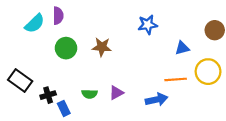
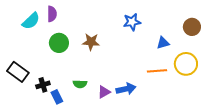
purple triangle: (116, 93) -> (104, 92), moved
blue arrow: (157, 100) -> (126, 89), moved

